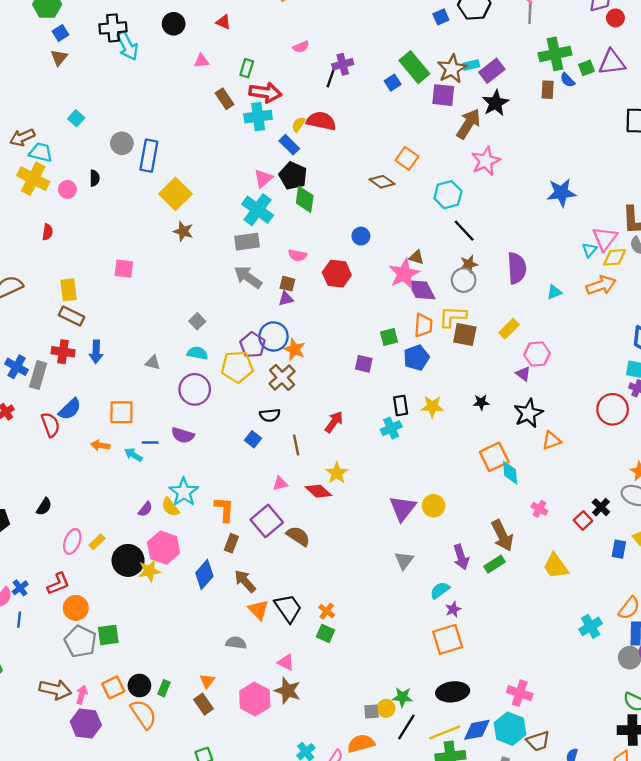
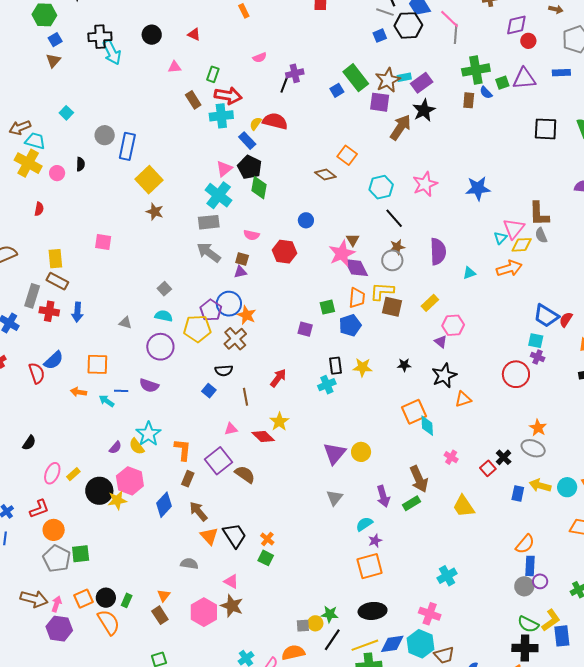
pink star: (486, 161) -> (425, 184), moved
brown triangle: (416, 257) -> (353, 240), turned 40
gray rectangle: (38, 375) -> (32, 296), moved
cyan cross: (591, 626) -> (447, 576), moved

